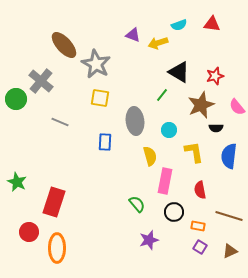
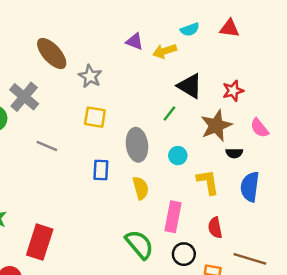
gray star: (96, 64) -> (90, 76), size x0.7
yellow semicircle: (150, 156) -> (141, 188), moved
green semicircle: (137, 204) -> (139, 244), size x1.5

